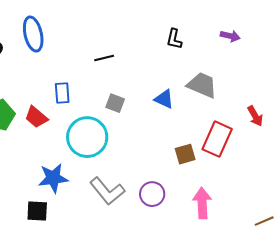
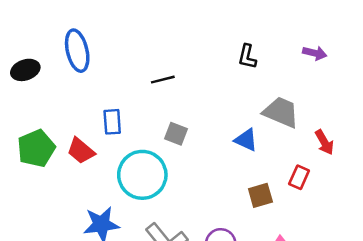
blue triangle: (164, 99) -> (246, 140), moved
red arrow: (255, 116) -> (324, 142), moved
red rectangle: (217, 139) -> (299, 177), size x0.6

